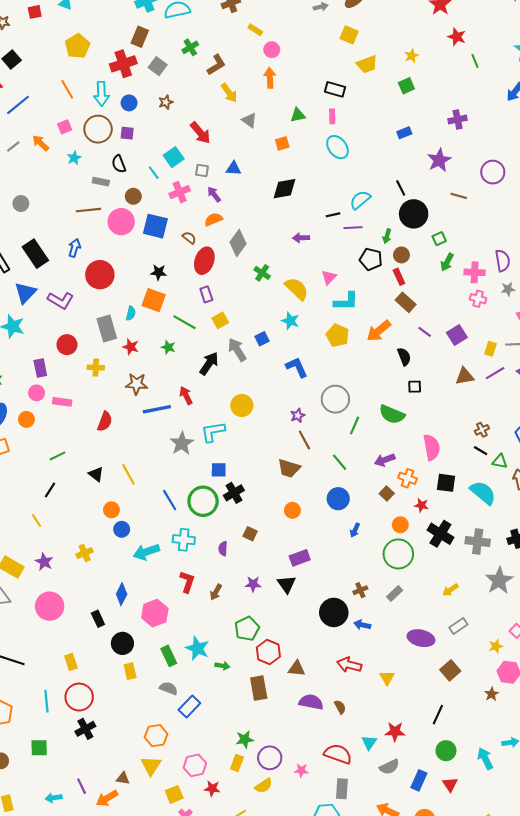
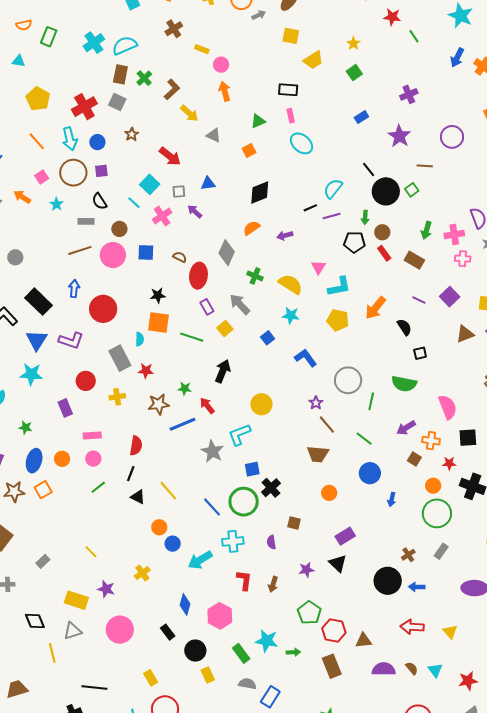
brown rectangle: (140, 37) -> (120, 74), moved
orange semicircle: (213, 219) -> (252, 228), moved
blue square: (155, 226) -> (146, 253), size x0.7
green square: (439, 239) -> (412, 190), moved
brown rectangle: (406, 302) -> (414, 260), moved
green star: (168, 347) -> (185, 389), moved
gray arrow: (237, 350) -> (240, 304), moved
pink circle: (37, 393) -> (93, 459), moved
black line: (50, 490) -> (131, 474), moved
cyan triangle: (369, 742) -> (435, 670), moved

